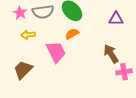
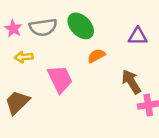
orange semicircle: (72, 34) -> (96, 56), moved

